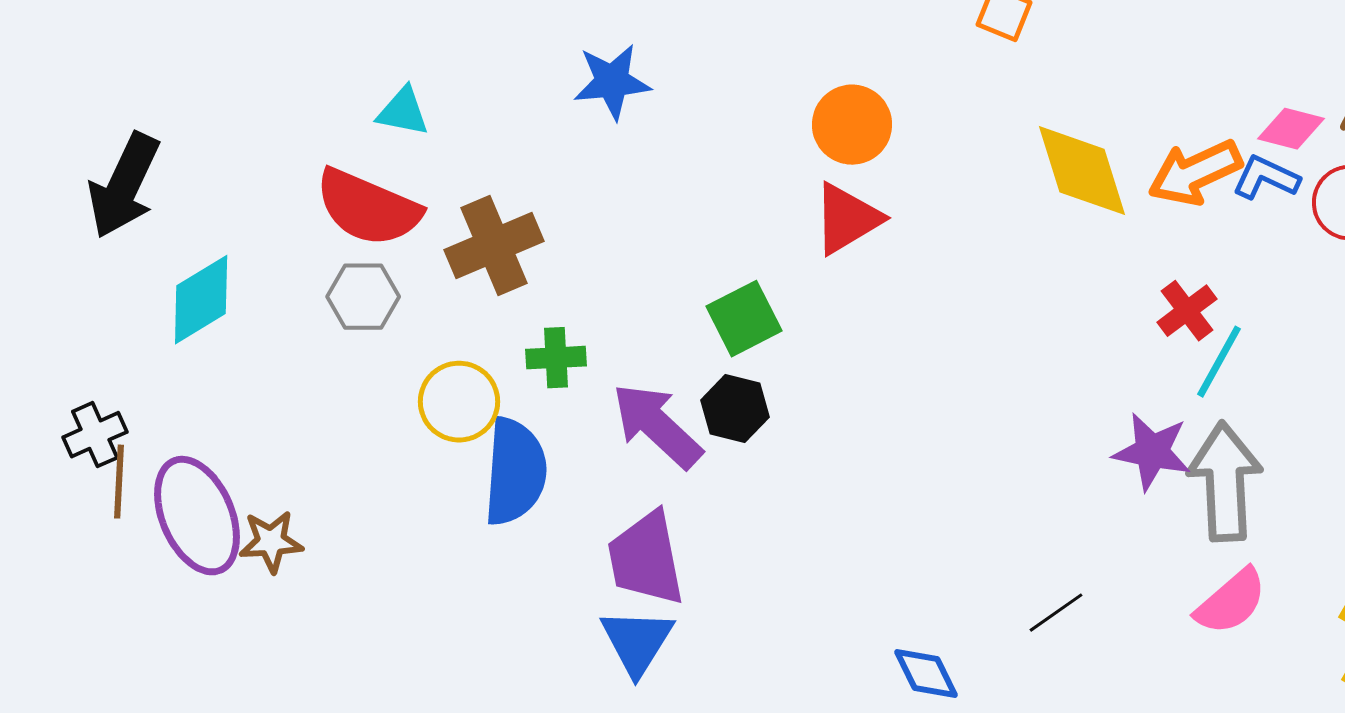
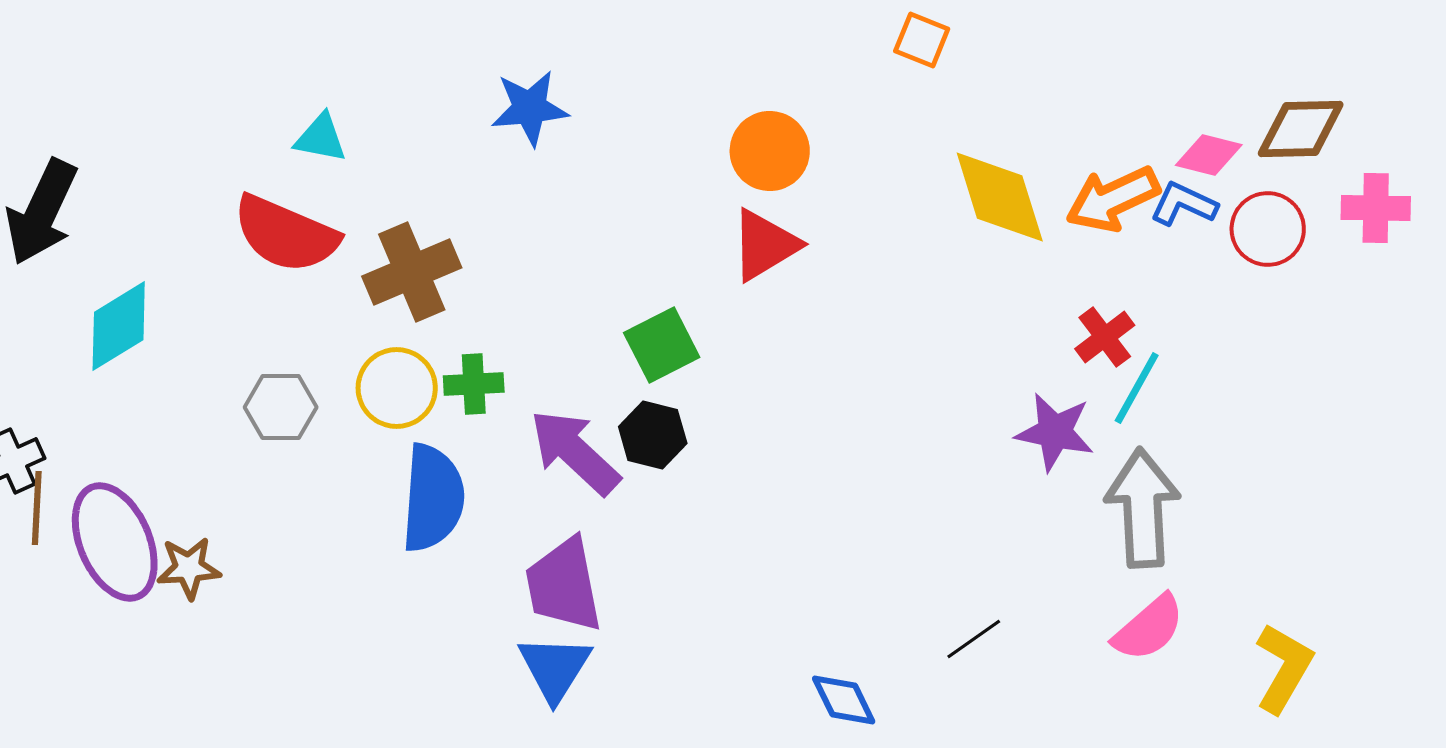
gray hexagon: (363, 297) -> (281, 407), moved
yellow circle: (459, 402) -> (397, 388), moved
purple star: (1152, 452) -> (1055, 432), moved

